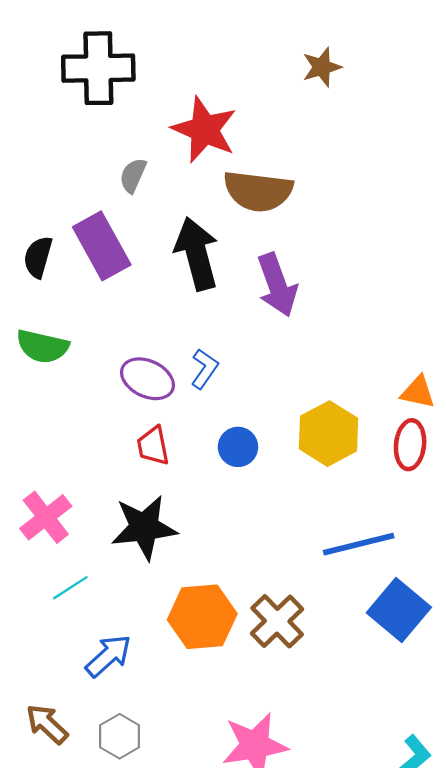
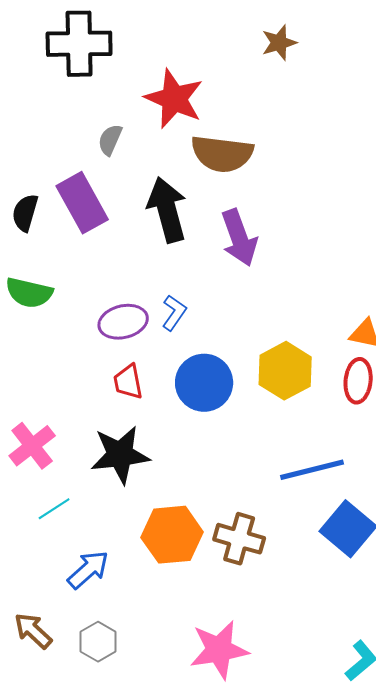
purple ellipse: (147, 379) -> (123, 322), turned -39
blue circle: (238, 447) -> (204, 383), size x1.6
brown cross: (277, 621) -> (239, 539), turned -30

